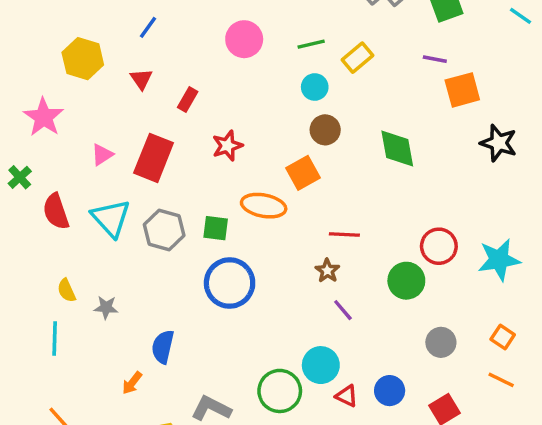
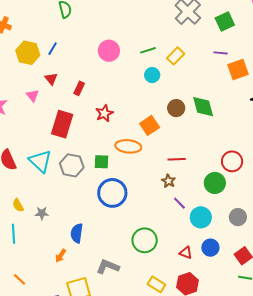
yellow hexagon: (83, 59) -> (28, 53), moved
brown circle: (325, 130) -> (176, 108), moved
pink triangle: (102, 155) -> (33, 96), moved, turned -32
cyan circle: (321, 365) -> (201, 217), moved
green circle: (280, 391) -> (145, 240), moved

